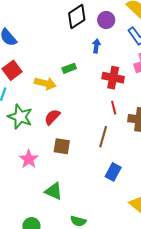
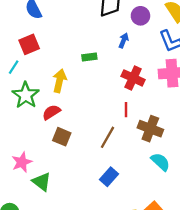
yellow arrow: (45, 83) -> (60, 81), moved, turned -105
red semicircle: (52, 117) -> (51, 112), moved
pink star: (29, 159) -> (22, 162), moved

